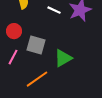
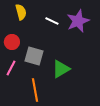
orange line: (37, 79) -> (35, 90), turned -65

